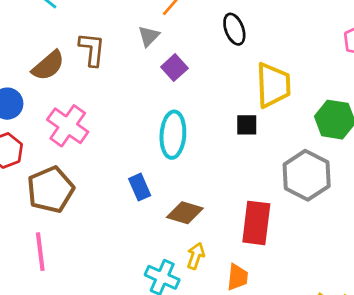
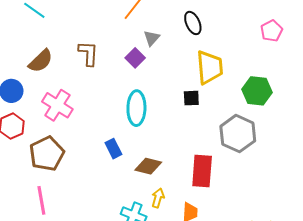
black ellipse: (234, 29) -> (193, 23), moved
gray triangle: (149, 36) -> (152, 38), moved
brown L-shape: (92, 49) -> (88, 53), moved

